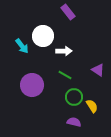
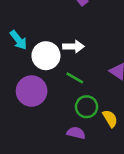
white circle: (43, 36) -> (46, 56), moved
purple semicircle: (74, 122) -> (76, 133), moved

